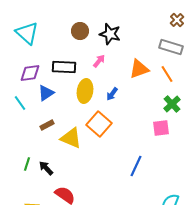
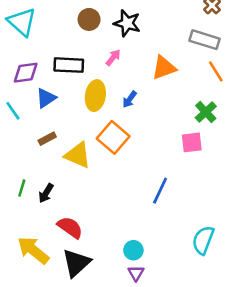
orange line: (167, 74) -> (216, 71), moved
black arrow: (46, 168) -> (46, 193), turned -105

